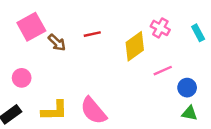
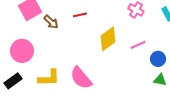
yellow diamond: (135, 46) -> (108, 39), moved
pink circle: (22, 78) -> (22, 51), size x1.5

